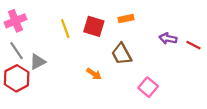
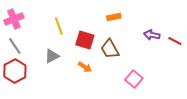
red square: (94, 26) -> (85, 40), moved
gray triangle: (38, 62) -> (52, 56), moved

